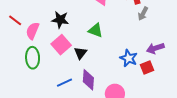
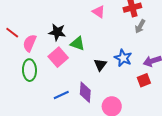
green triangle: (96, 30) -> (78, 43), moved
black triangle: (80, 53) -> (100, 65), moved
blue star: (129, 58) -> (123, 58), moved

